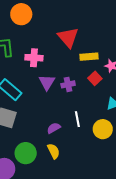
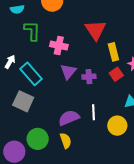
yellow rectangle: (89, 57) -> (113, 52), turned 72
purple semicircle: (54, 128) -> (69, 118), size x1.5

